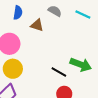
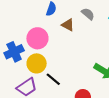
black line: (59, 72) -> (53, 79), moved

